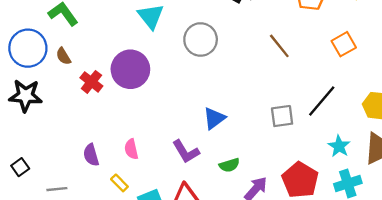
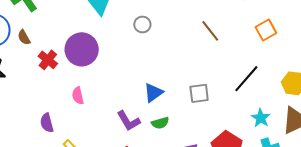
gray circle: (201, 39) -> (142, 24), size x0.6
gray square: (282, 116) -> (199, 93), moved
pink semicircle: (131, 149) -> (78, 96), moved
green semicircle: (229, 165) -> (160, 123), moved

